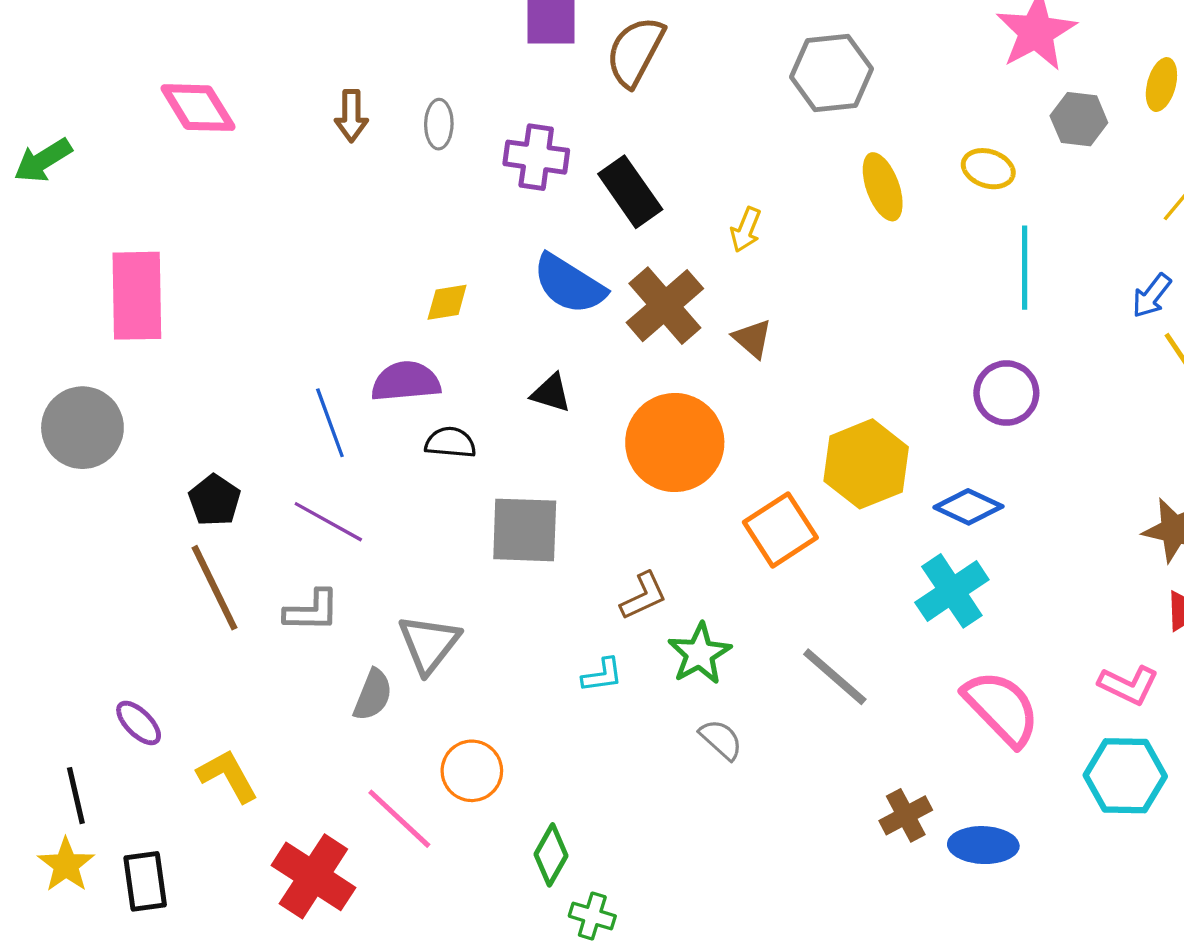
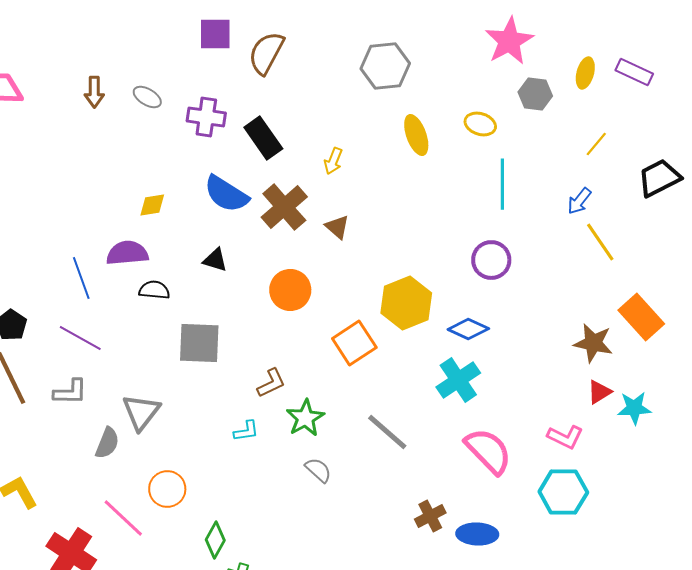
gray ellipse: (439, 124) -> (147, 97), turned -60
orange circle: (675, 443) -> (290, 290), size x0.7

